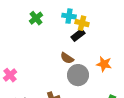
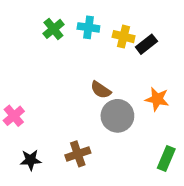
cyan cross: (69, 16) -> (88, 27), moved
black rectangle: (78, 35) -> (146, 44), moved

